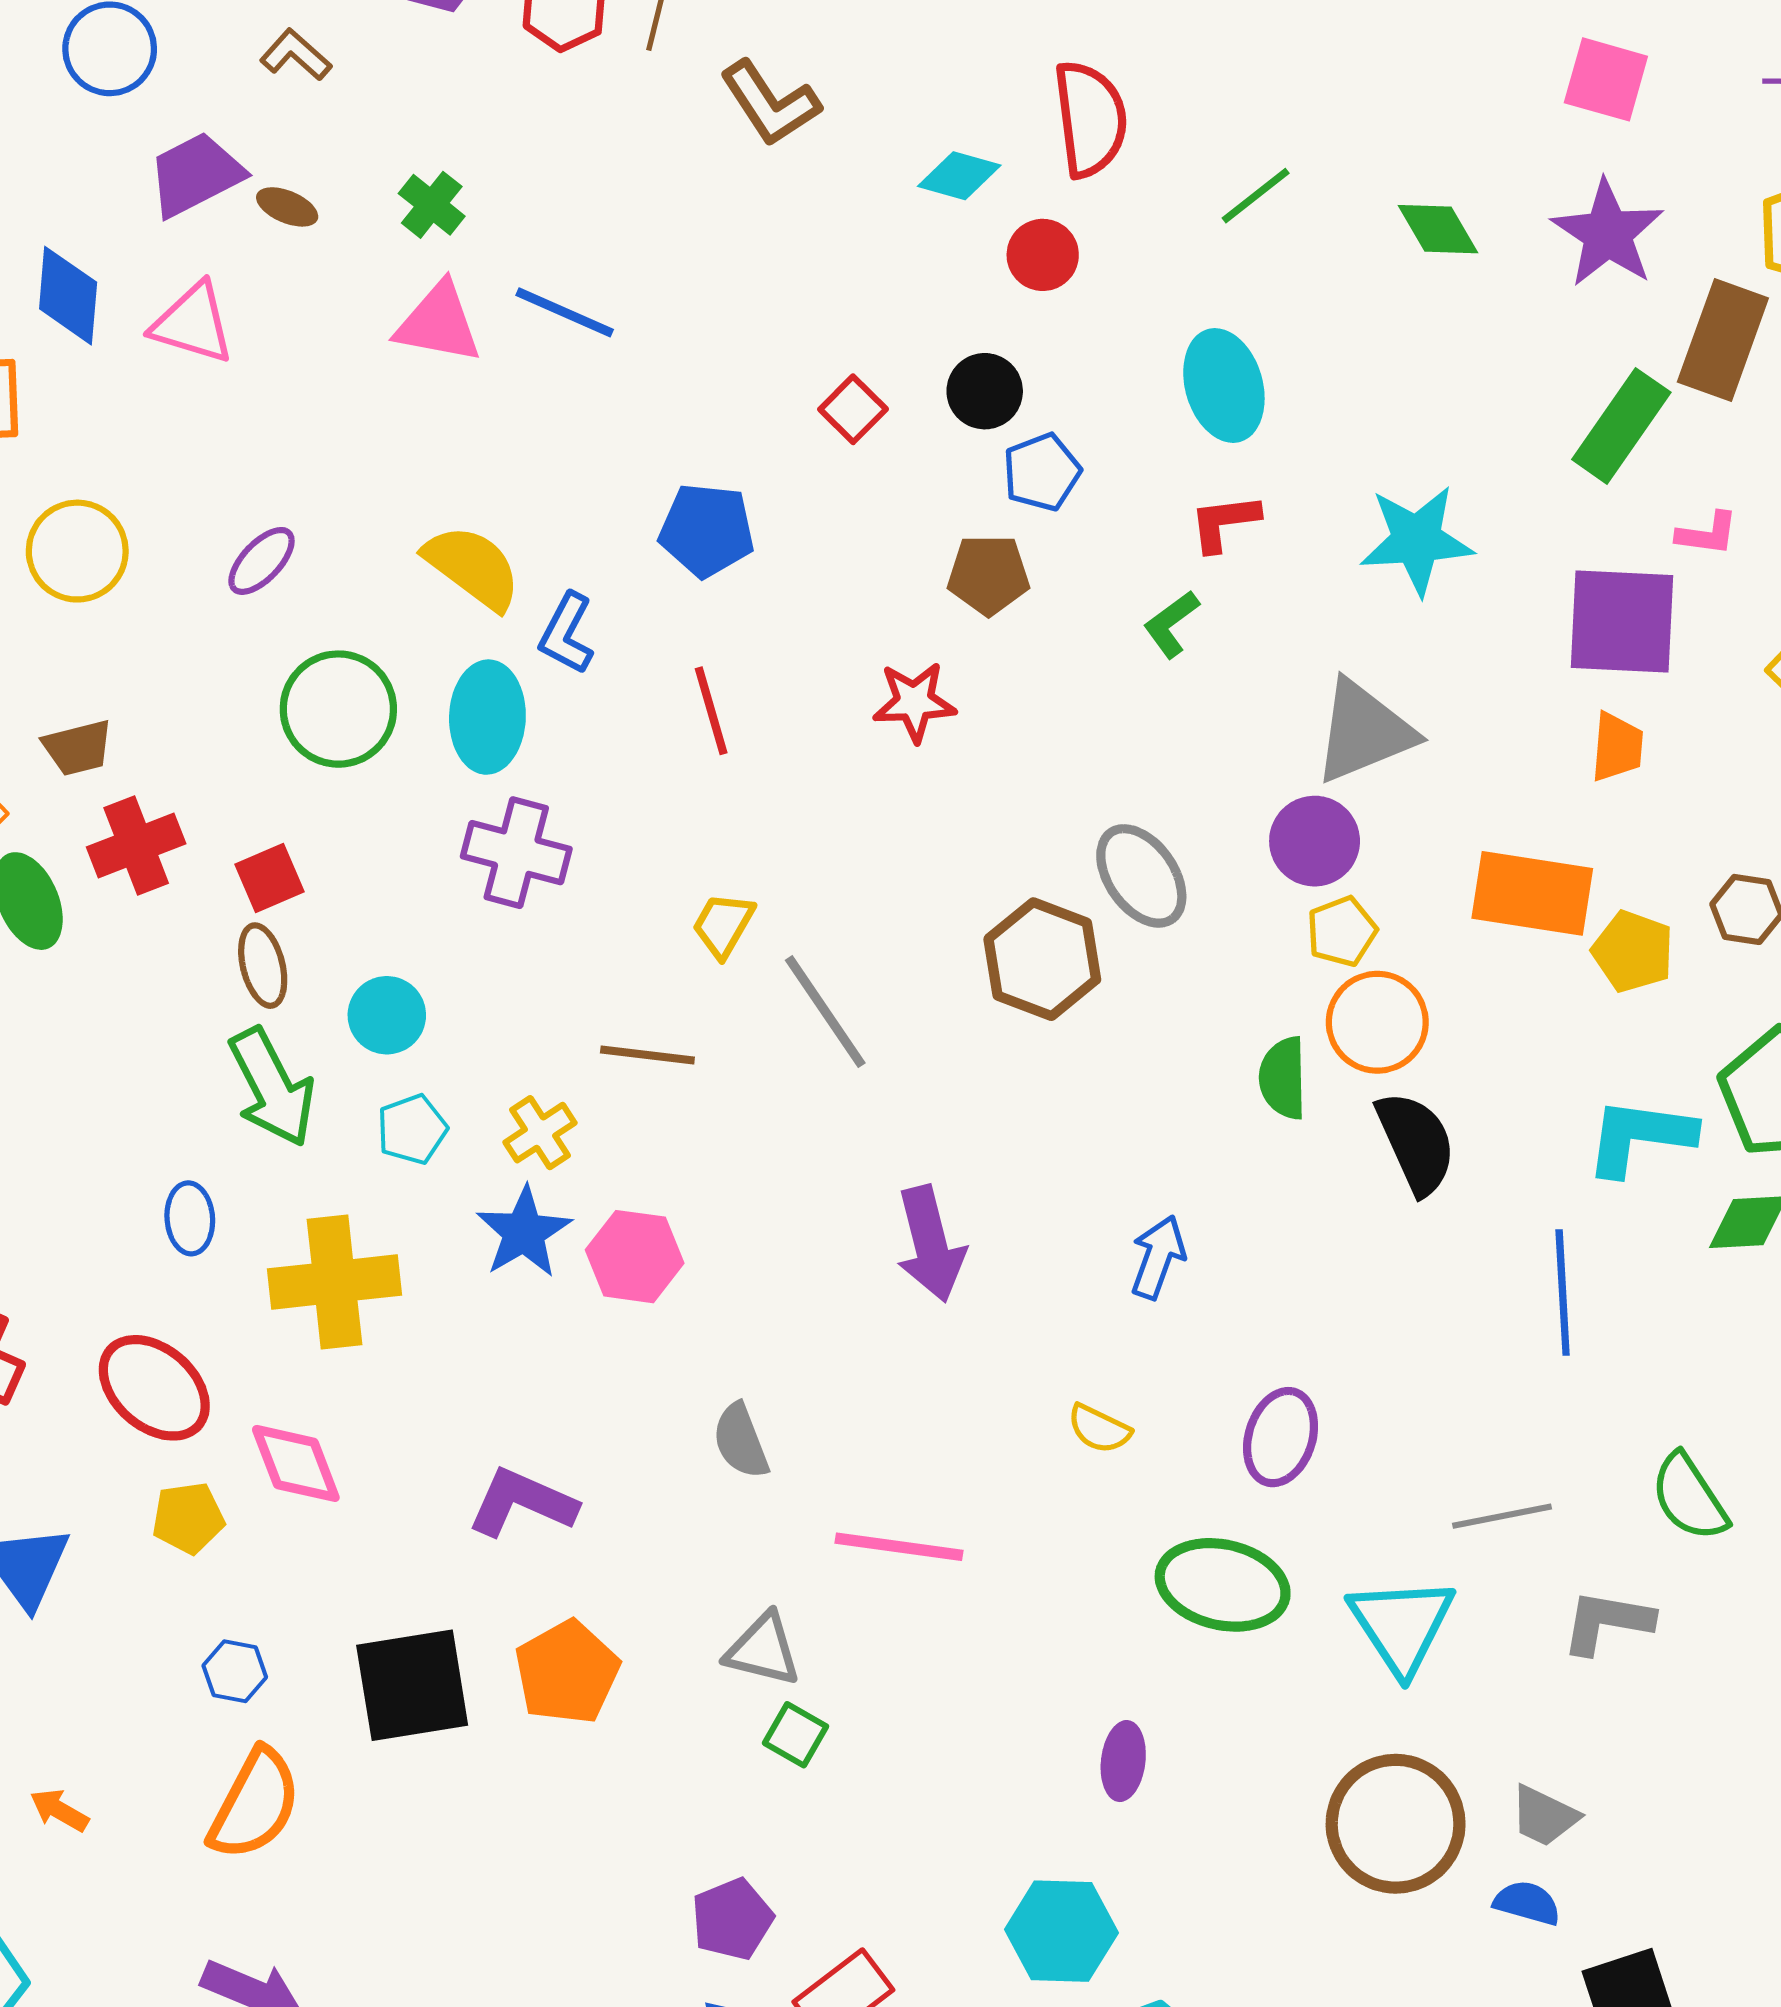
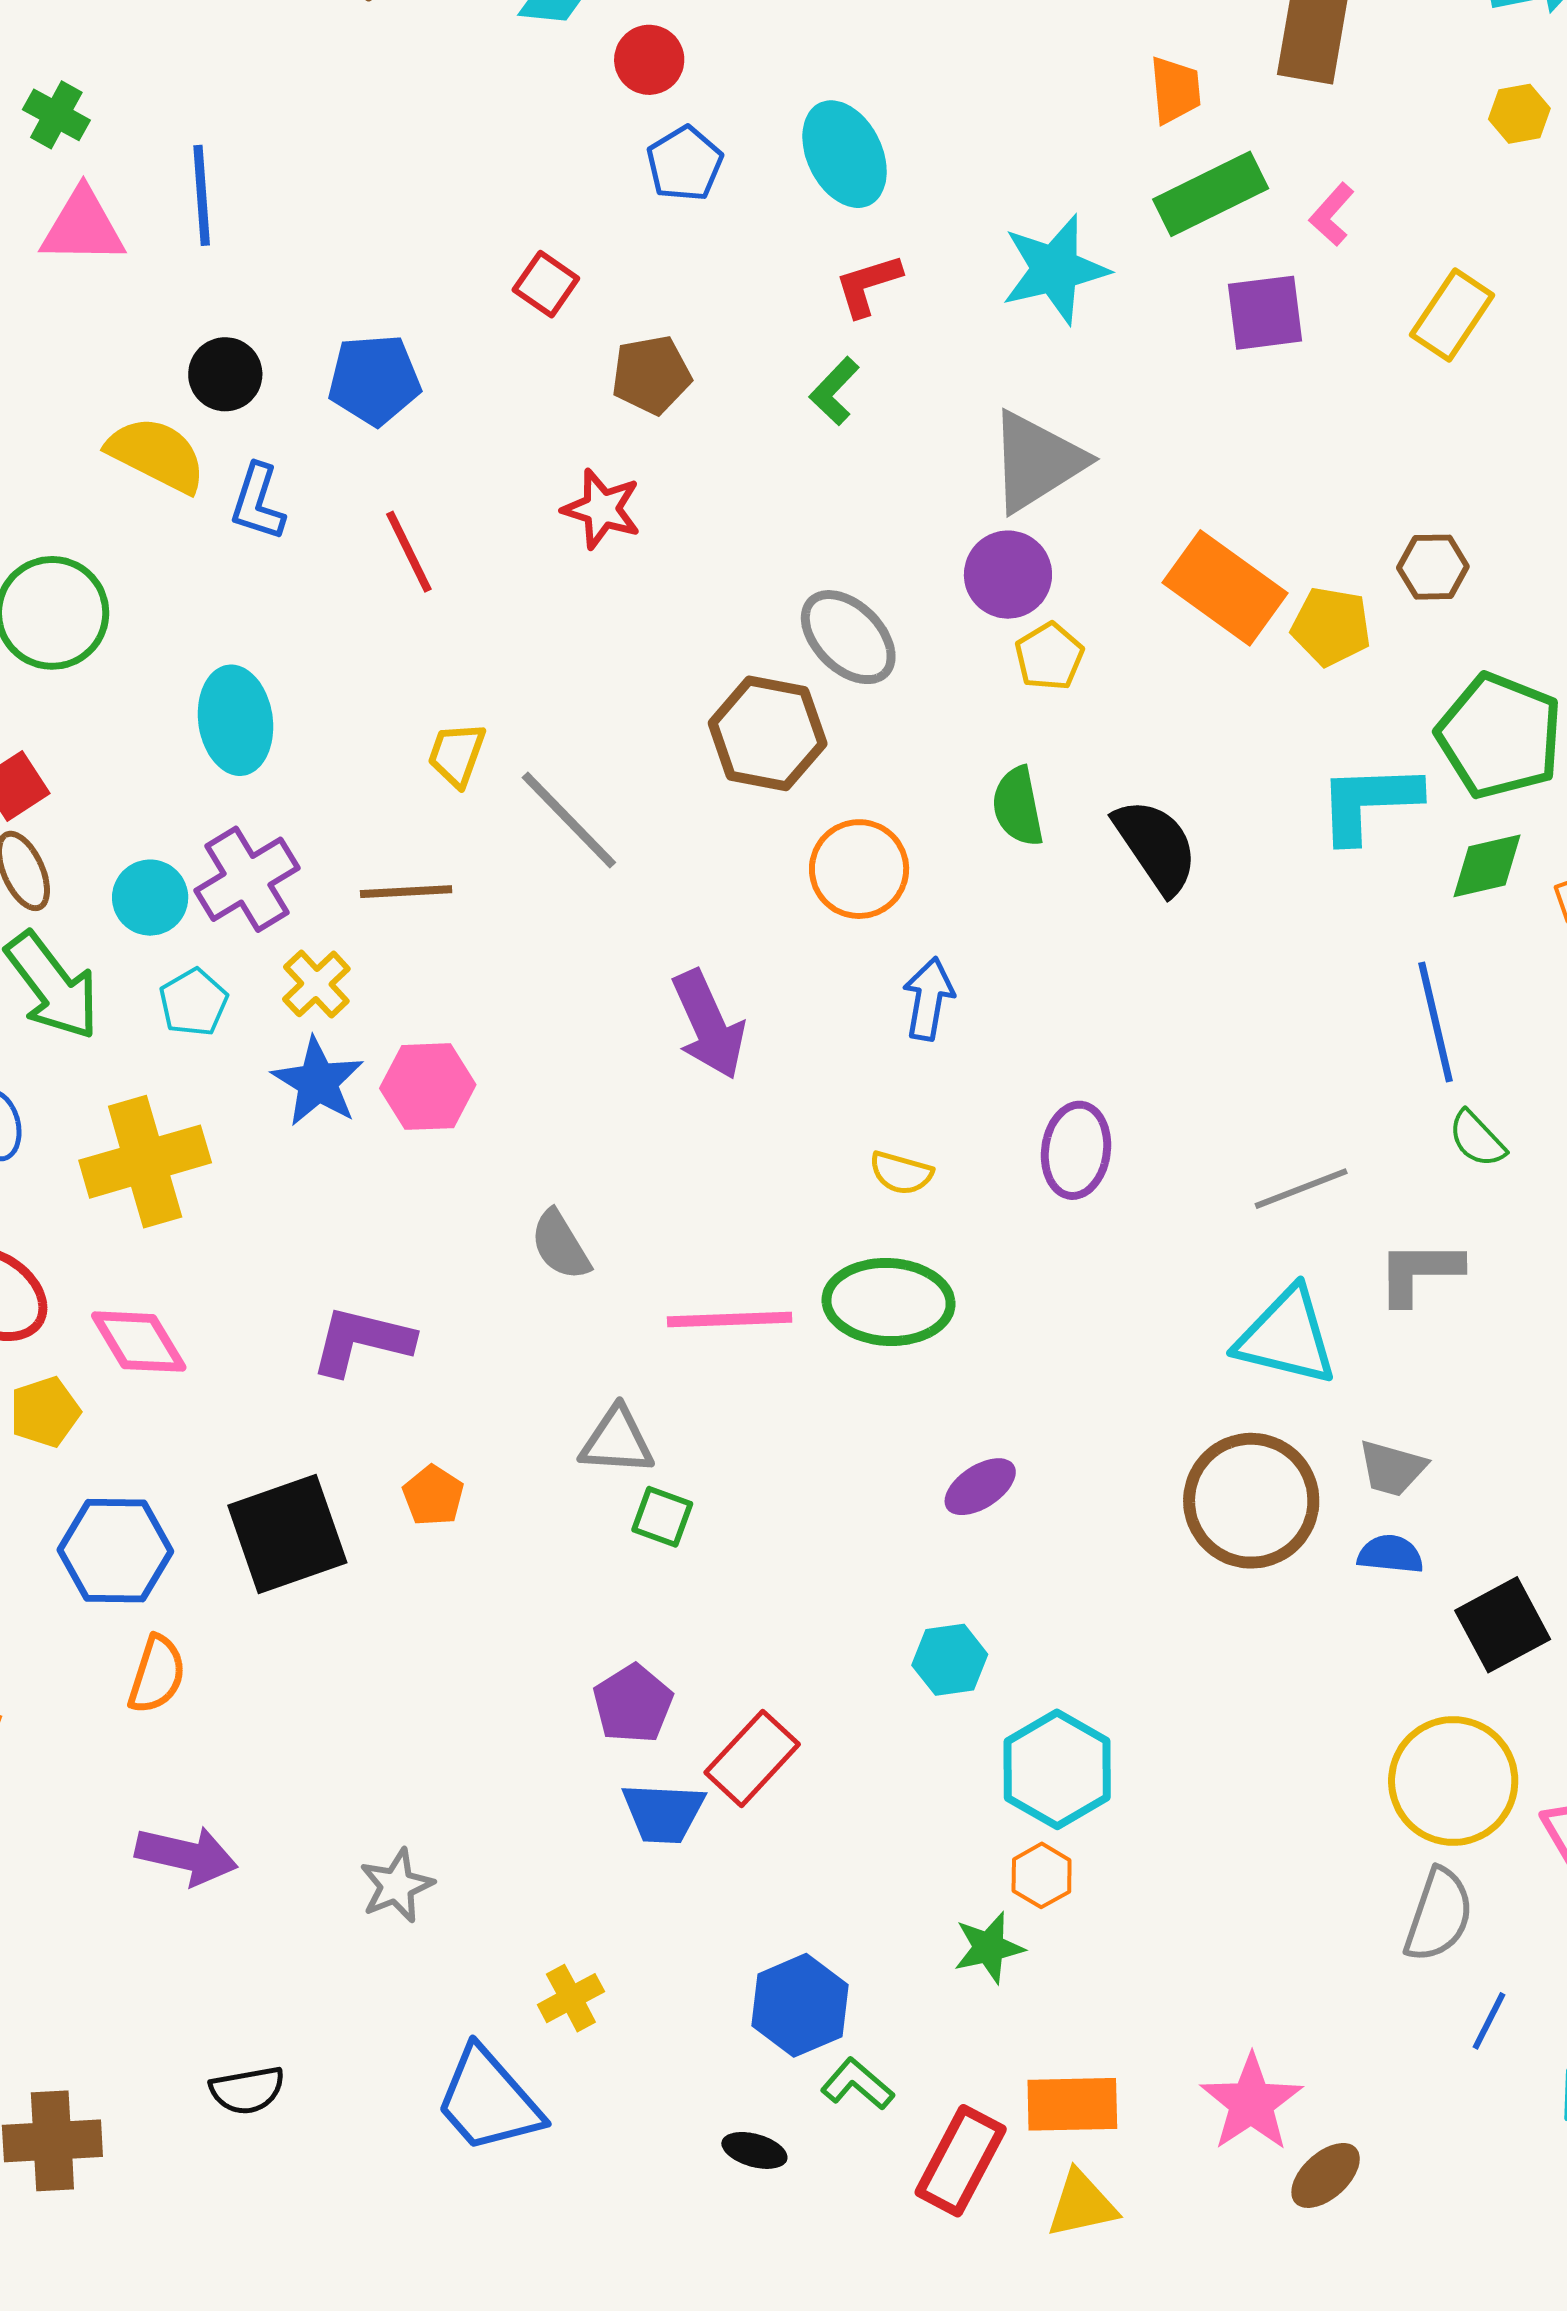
blue line: (565, 312) -> (202, 195), turned 72
black circle: (985, 391) -> (225, 374), moved
red square: (853, 409) -> (546, 284), moved
green rectangle: (1621, 426) -> (1211, 194), moved, turned 39
blue pentagon: (1042, 472) -> (685, 164), moved
pink L-shape: (1707, 534) -> (1332, 214), turned 134
purple square: (1622, 621) -> (1265, 313), size x0.7
red star: (914, 702) -> (602, 509), turned 30
cyan ellipse: (487, 717) -> (235, 720), moved
orange trapezoid: (1617, 747) -> (1175, 90), moved
purple cross: (516, 853) -> (247, 879), moved, turned -36
orange rectangle: (1532, 893) -> (1225, 588), turned 37
orange circle: (1377, 1022) -> (859, 869), moved
blue line: (1563, 1292) -> (1436, 1022), moved
green semicircle: (1689, 1497) -> (1477, 1139), size x0.7
green ellipse: (1223, 1585) -> (889, 1302), moved
cyan triangle: (1402, 1625) -> (1287, 1337), moved, turned -33
blue hexagon: (235, 1671) -> (115, 1551), size x1.8
orange pentagon: (567, 1672) -> (433, 1496), size x0.6
purple ellipse: (1123, 1761) -> (980, 1487), turned 60
orange semicircle: (255, 1804) -> (157, 1675), size x0.7
cyan hexagon: (1061, 1931) -> (950, 1660), size x0.7

